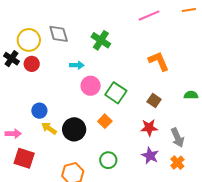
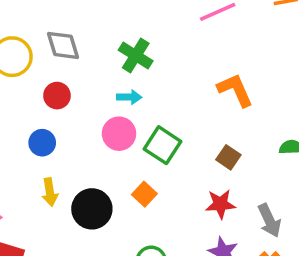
red circle: (32, 64) -> (57, 96), moved
cyan arrow: (77, 65) -> (129, 97), moved
blue circle: (39, 111) -> (42, 143), moved
yellow arrow: (49, 128) -> (50, 192), moved, turned -133

